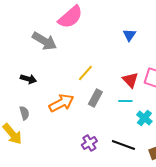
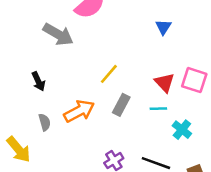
black arrow: (28, 79) -> (38, 81), turned 49
gray semicircle: (24, 113) -> (45, 122), moved

